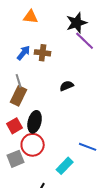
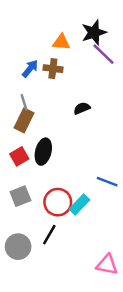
orange triangle: (31, 17) -> (61, 42), moved
red circle: (33, 145) -> (58, 202), moved

